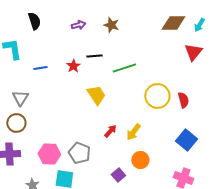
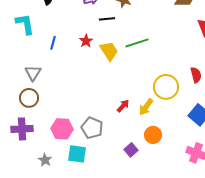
black line: (94, 56) -> (107, 19), moved
blue line: (40, 68) -> (53, 43), turned -64
yellow trapezoid: (96, 95) -> (109, 51), moved
yellow circle: (157, 96) -> (166, 87), moved

